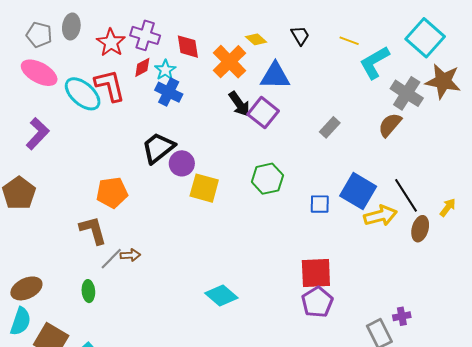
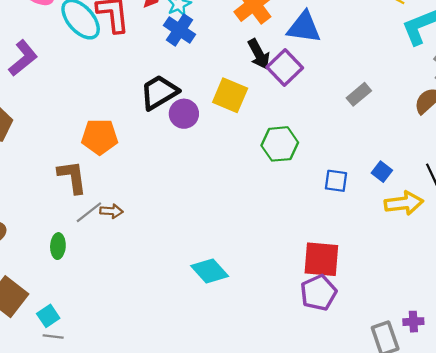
yellow square: (204, 188) -> (230, 95), moved
blue square: (358, 191) -> (382, 172), size x0.5

